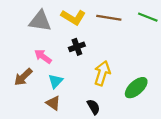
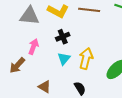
pink arrow: (43, 56) -> (34, 47), turned 77
cyan triangle: (56, 81) -> (64, 59), moved

